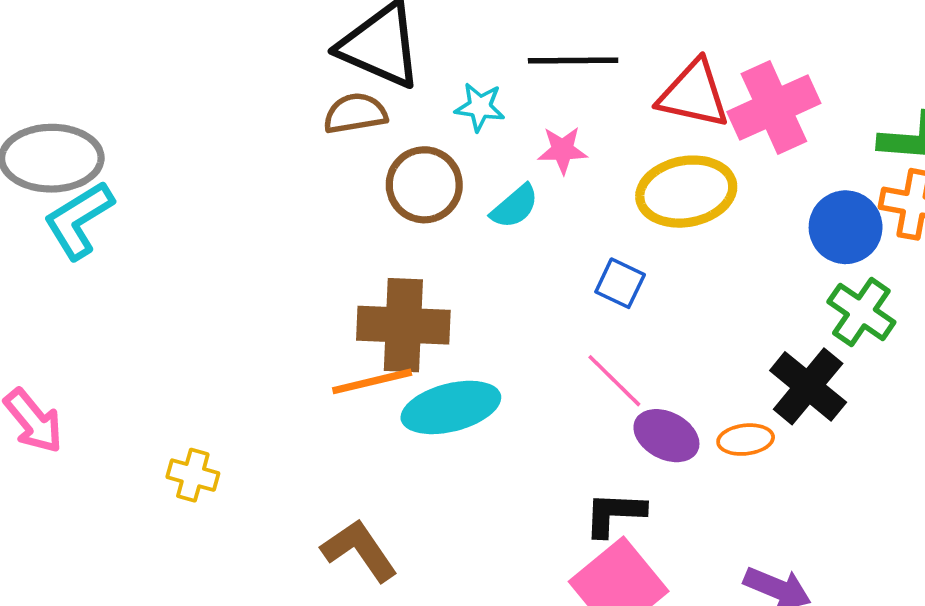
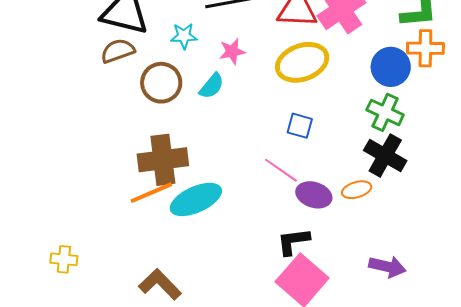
blue square: (620, 283) -> (300, 126), moved
green cross: (861, 312) -> (385, 112), moved

